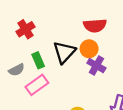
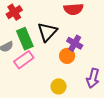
orange circle: (89, 49) -> (67, 56), moved
green rectangle: (38, 60) -> (25, 39), size x1.5

